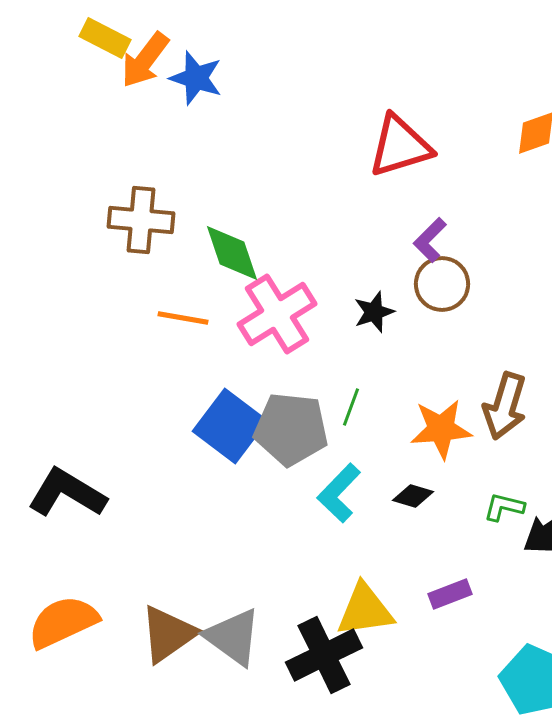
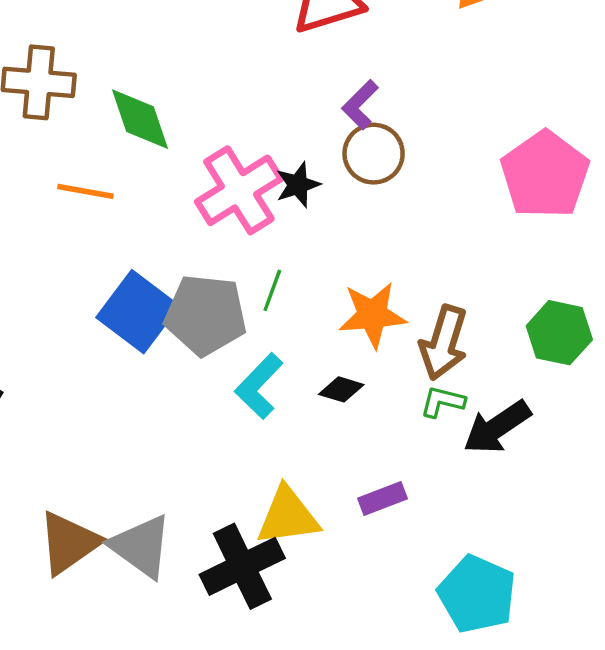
pink cross: (277, 314) -> (239, 190), moved
brown arrow: (505, 406) -> (444, 343), moved

